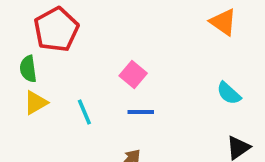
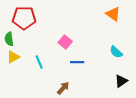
red pentagon: (56, 29) -> (24, 18), turned 30
blue line: (141, 112) -> (77, 62), moved

